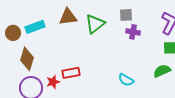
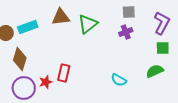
gray square: (126, 15) -> (129, 12), moved
purple cross: (133, 32) -> (126, 32), turned -32
red rectangle: (71, 73) -> (64, 73), turned -66

